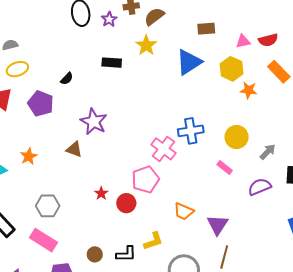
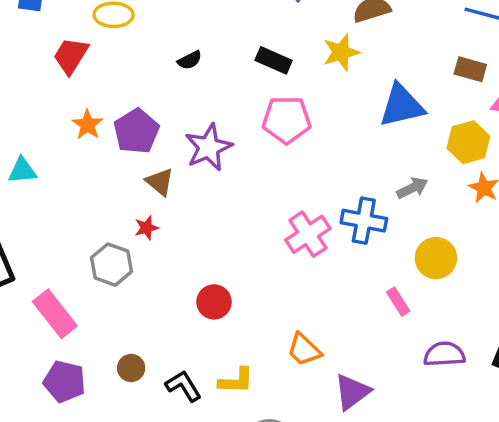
brown rectangle: (206, 29) -> (470, 69), moved
purple pentagon: (41, 104) -> (136, 131), moved
gray arrow: (268, 152) -> (412, 188), moved
orange star: (29, 156) -> (87, 125), moved, turned -30
pink pentagon: (146, 179) -> (287, 120), moved
red star: (101, 193) -> (146, 228), moved
gray hexagon: (48, 206) -> (112, 265), moved
black L-shape: (126, 254) -> (183, 386), turned -140

